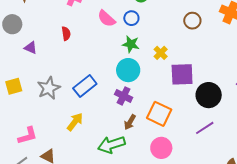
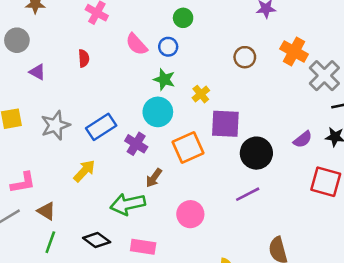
purple cross: (124, 96) -> (136, 144), moved
orange square: (159, 114) -> (188, 147), moved, turned 35

